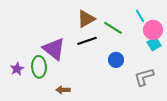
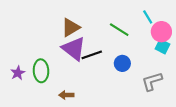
brown triangle: (86, 19) -> (71, 27), moved
black line: (87, 41) -> (92, 55), moved
cyan square: (154, 44) -> (162, 46), turned -32
purple triangle: (54, 49) -> (74, 49), moved

